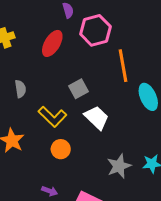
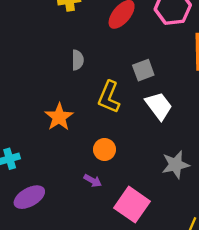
yellow L-shape: (52, 117) -> (109, 97), turned 60
orange circle: (61, 149) -> (105, 149), moved

